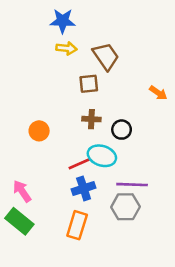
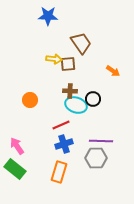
yellow arrow: (67, 48) -> (54, 59), moved
orange arrow: (158, 93) -> (113, 71), moved
cyan ellipse: (102, 156) -> (76, 105), moved

